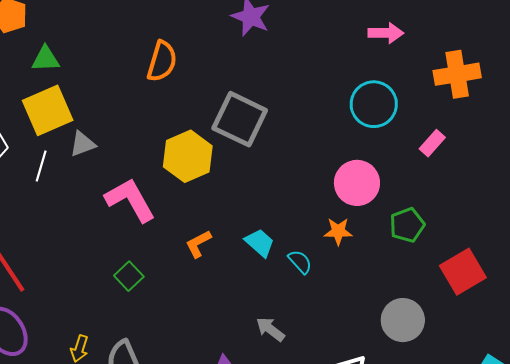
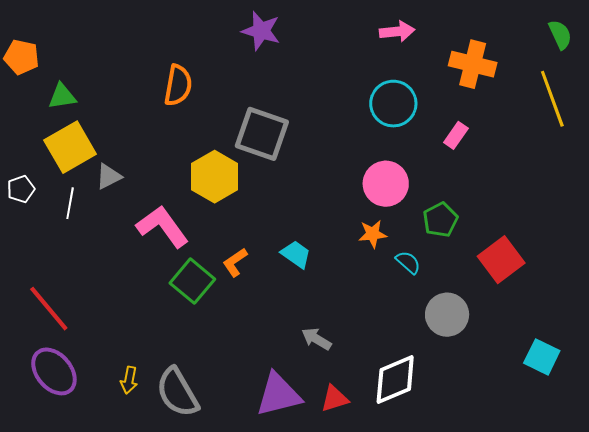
orange cross: (457, 74) -> (473, 64), turned 30
cyan semicircle: (300, 262) -> (408, 262), moved
green square: (129, 276) -> (192, 281), moved, size x1.5

